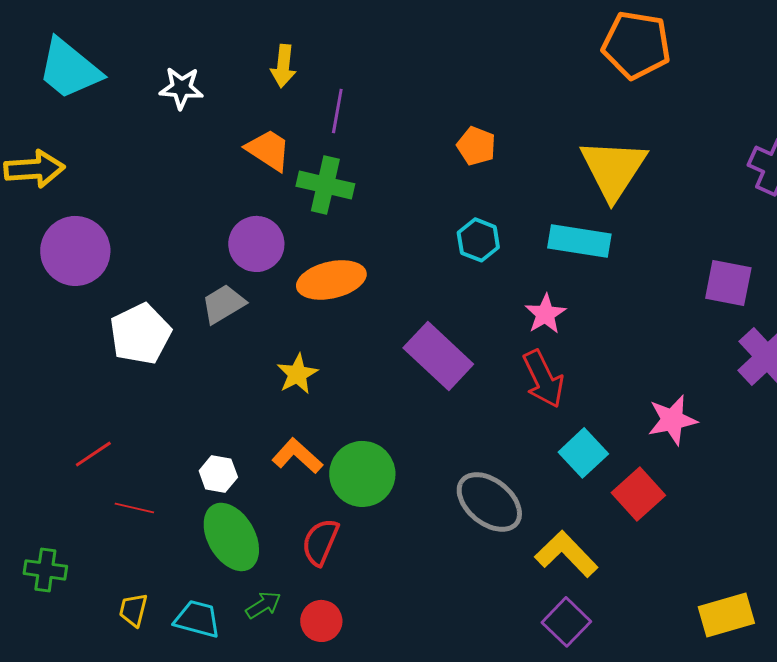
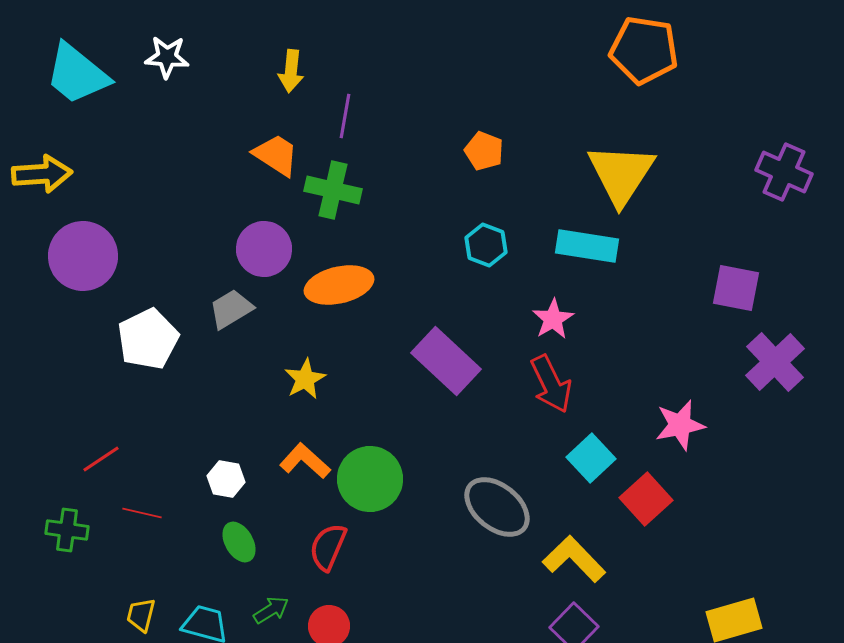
white star: (181, 88) -> (167, 57), moved
green ellipse: (231, 537) -> (239, 542), size x0.6
green cross: (45, 570) -> (67, 530), moved

